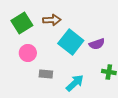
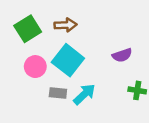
cyan square: (71, 42) -> (68, 60), moved
cyan arrow: (75, 83) -> (84, 94), moved

